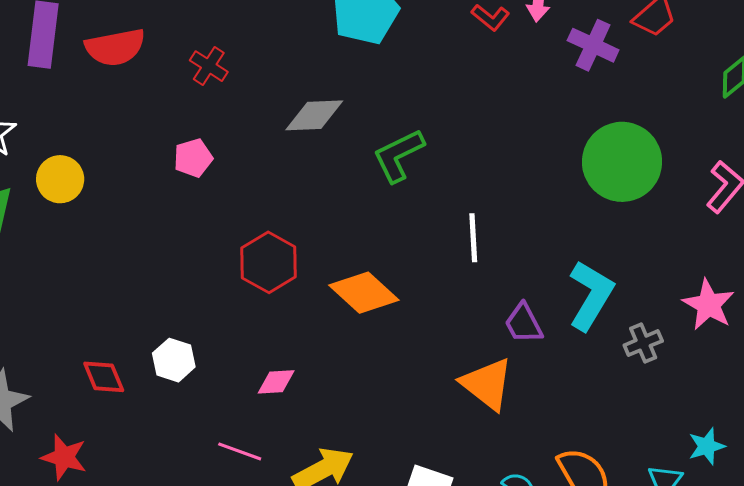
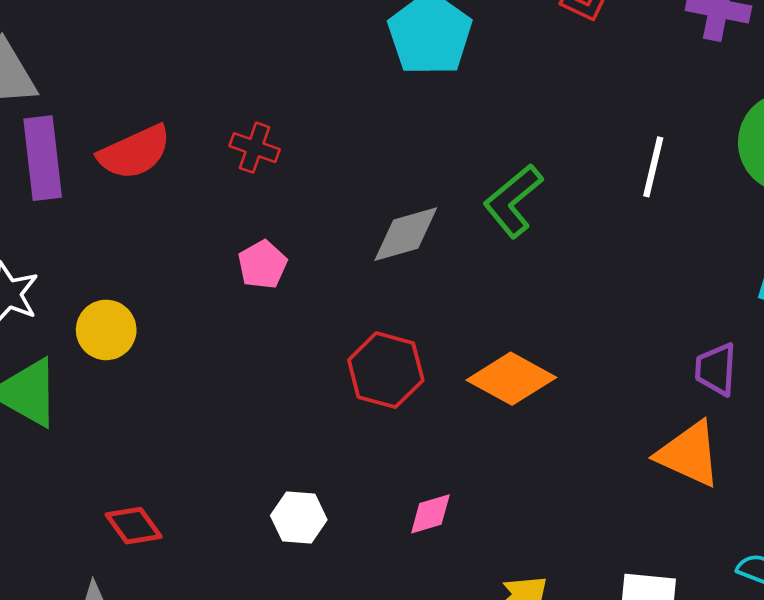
gray diamond: (314, 115) -> (406, 234), moved
white line: (473, 238) -> (653, 167), moved, turned 30
purple trapezoid: (524, 323) -> (716, 369), turned 45
red diamond: (104, 377) -> (134, 526), moved

